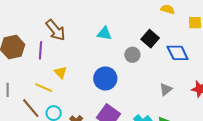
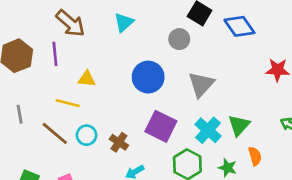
cyan triangle: (104, 33) -> (124, 22), moved, turned -42
yellow triangle: (61, 72) -> (87, 79), turned -32
gray triangle: (166, 89) -> (201, 84), moved, size x1.5

